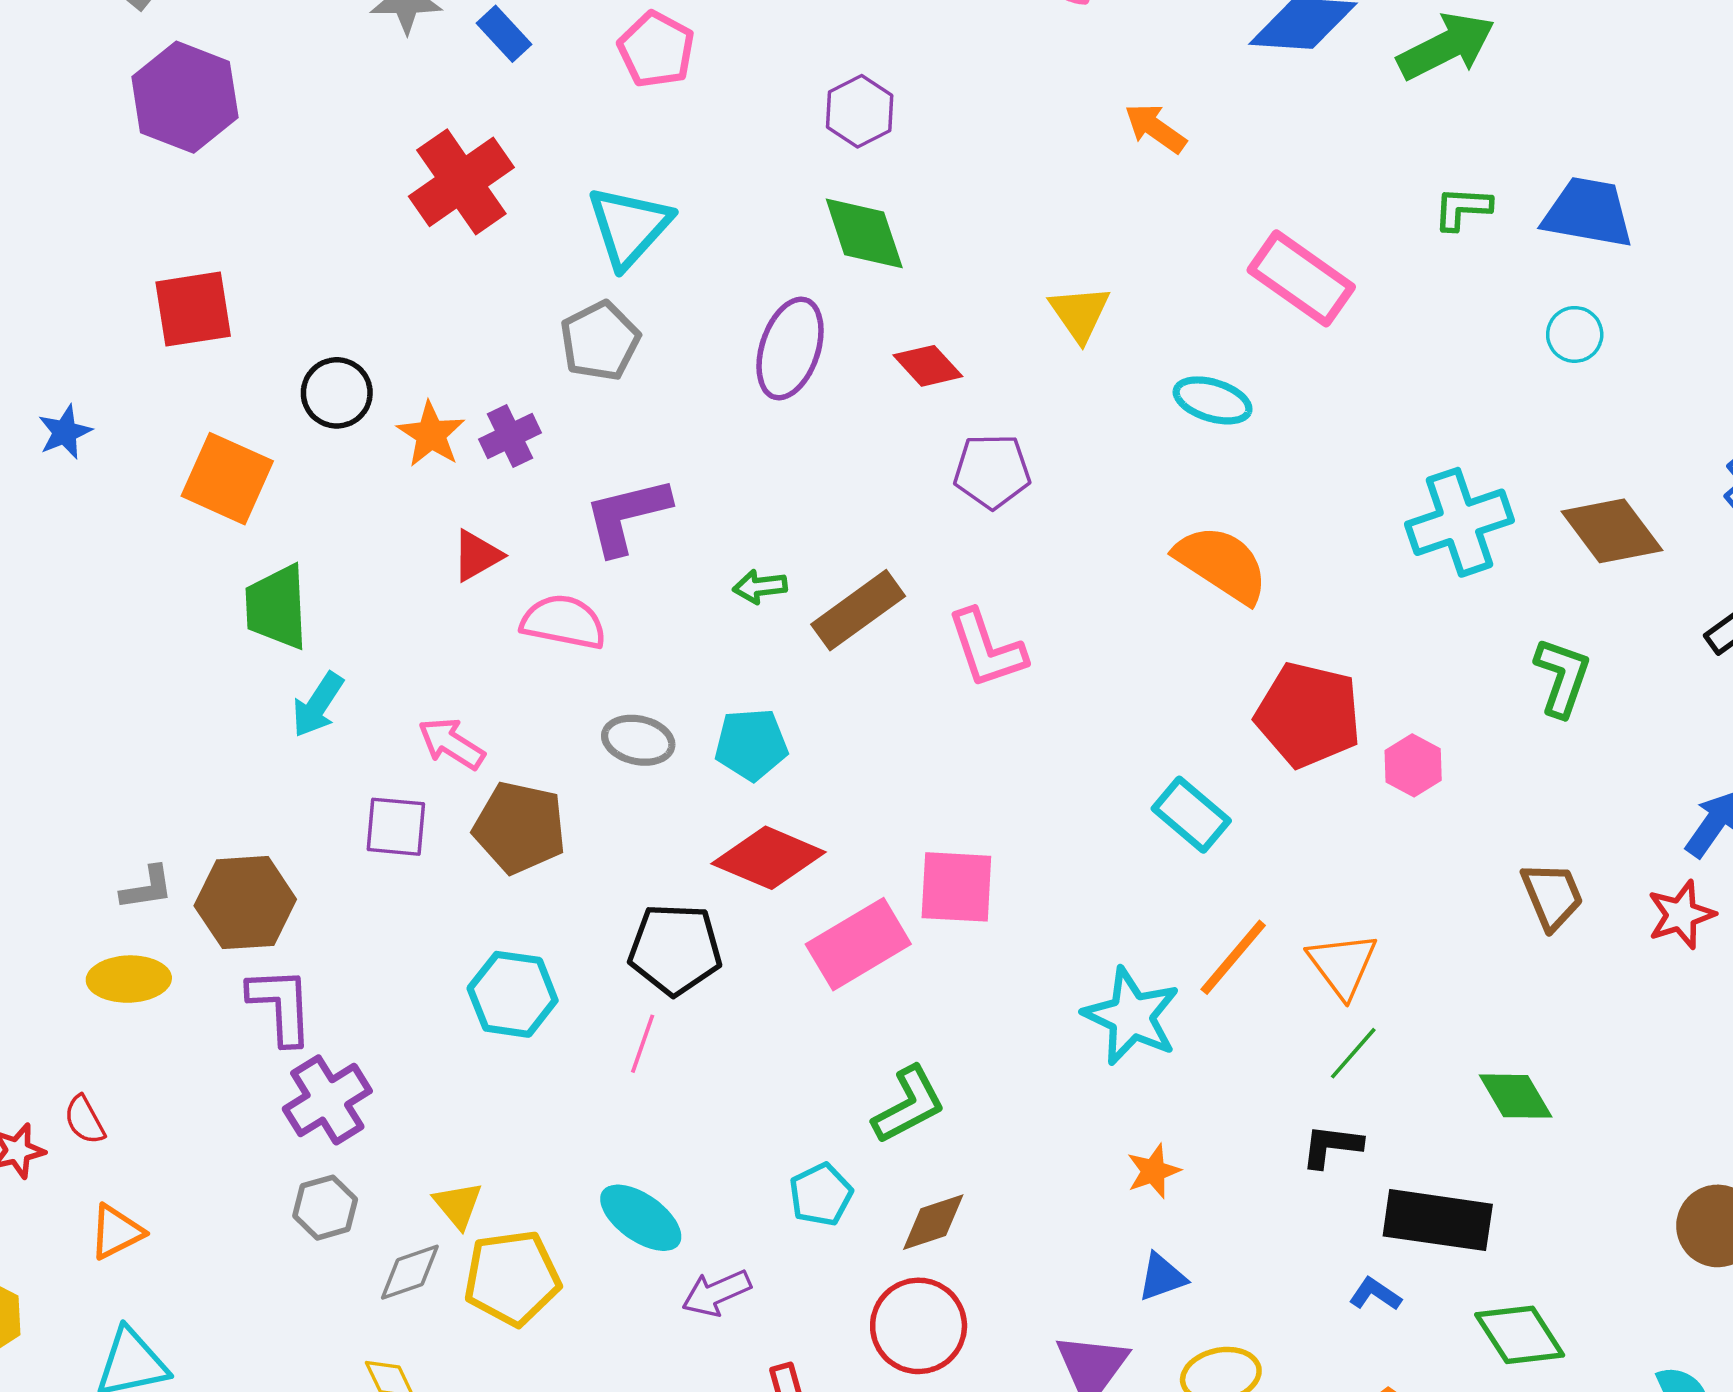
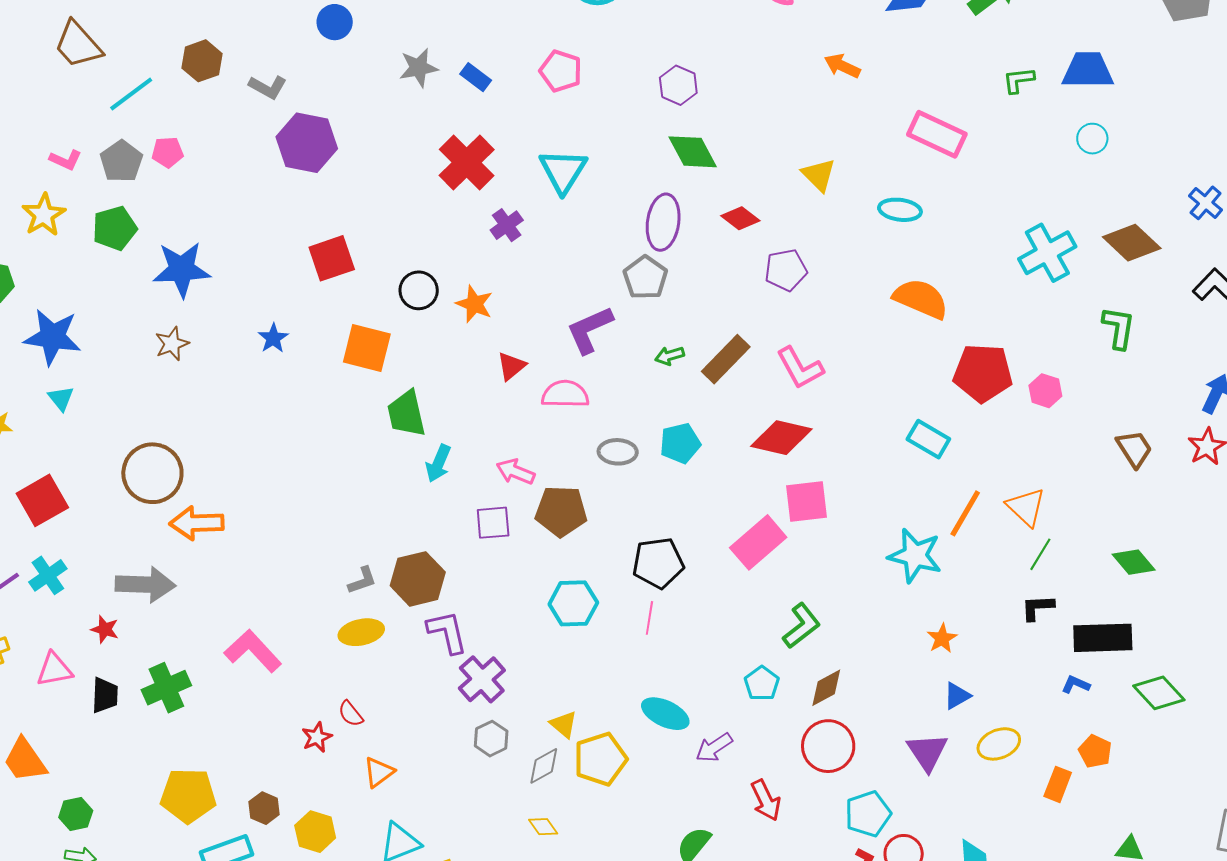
gray pentagon: (600, 341) -> (645, 278), moved
purple cross: (510, 436) -> (507, 225), moved
red diamond: (769, 858) -> (781, 438), moved

